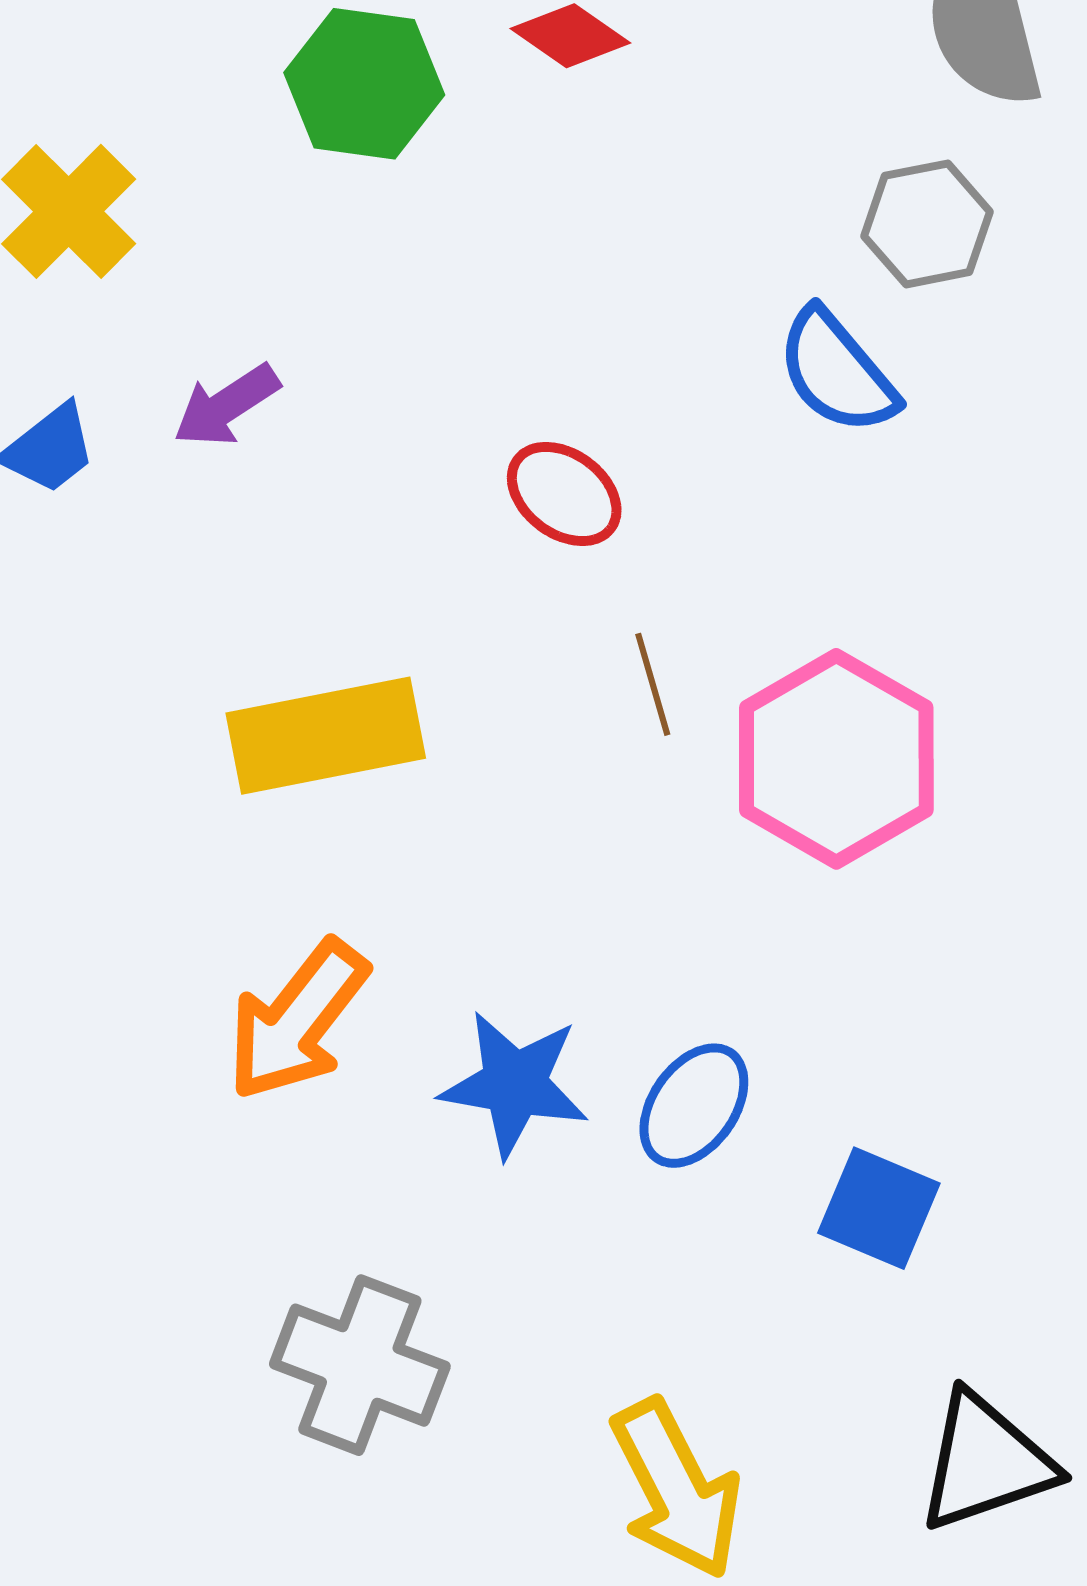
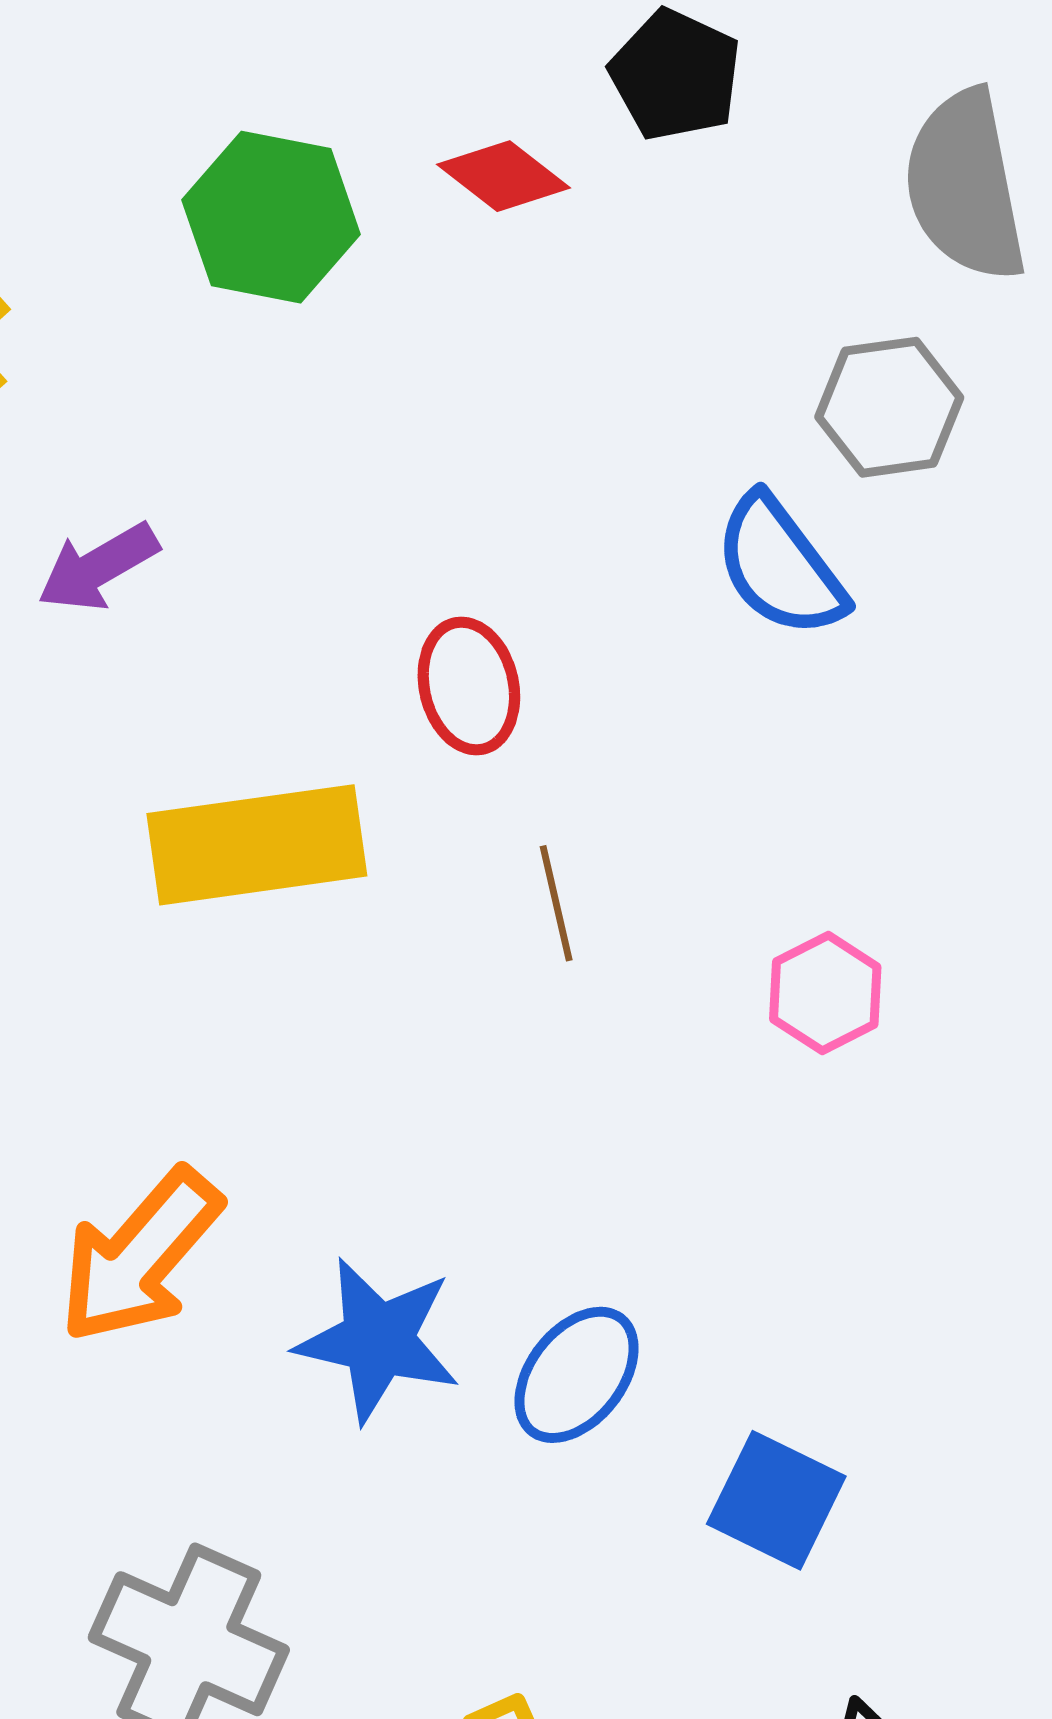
red ellipse: (564, 494) -> (469, 686), turned 37
yellow rectangle: (326, 736) -> (257, 845), moved
pink hexagon: (836, 759) -> (825, 993), moved, size x0.5

